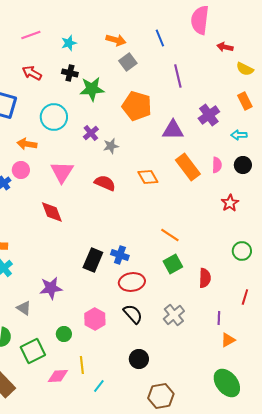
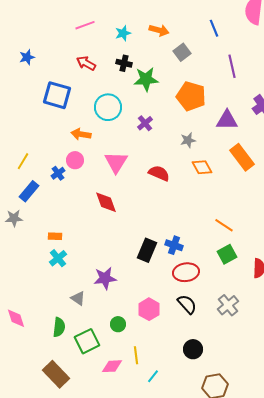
orange arrow: (116, 40) -> (159, 30), moved
gray star: (111, 146) -> (188, 140), moved

